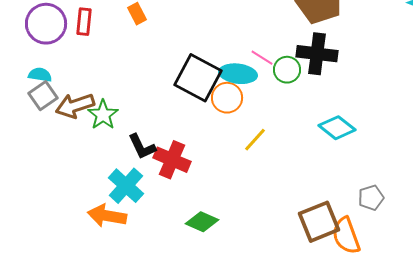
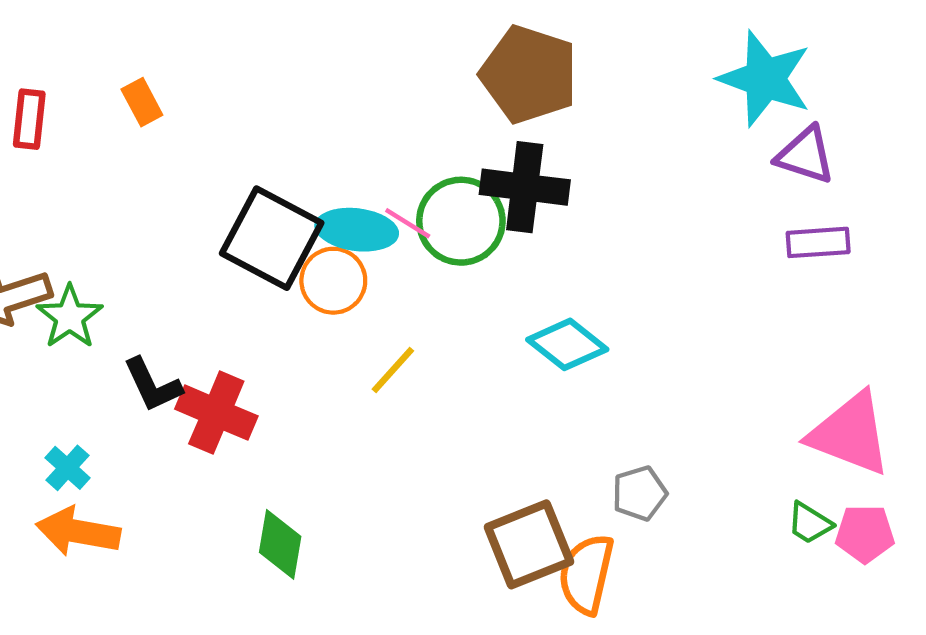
pink line: (262, 58) -> (408, 223), moved
green circle: (287, 70) -> (461, 221), size x1.5
cyan cross: (126, 186) -> (68, 468), moved, size x0.6
green diamond: (202, 222) -> (280, 544), turned 76
orange semicircle: (346, 236) -> (586, 574), turned 33

